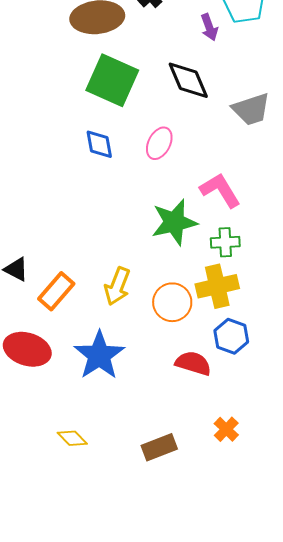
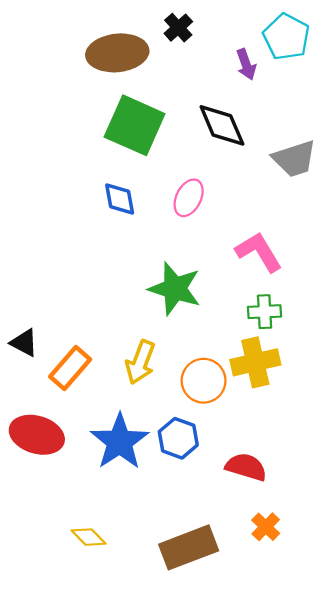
green star: (174, 222) -> (175, 289), moved, turned 30
blue hexagon: (231, 336) -> (178, 438), moved
red semicircle: (193, 363) -> (246, 467), moved
brown rectangle: (159, 447) -> (189, 547), size x1.4

